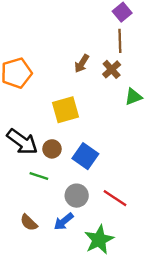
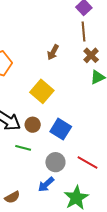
brown cross: (112, 69) -> (91, 55), moved
yellow square: (66, 110) -> (42, 91), turned -30
brown semicircle: (29, 223) -> (12, 197), moved, turned -70

